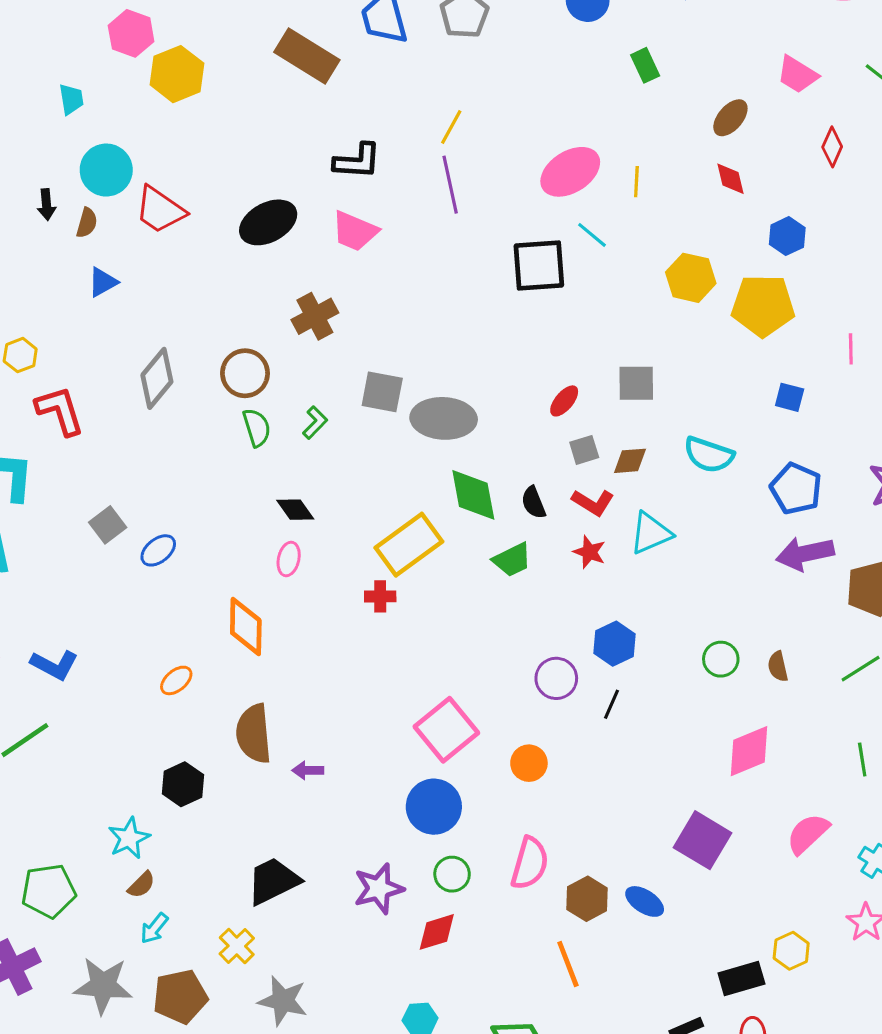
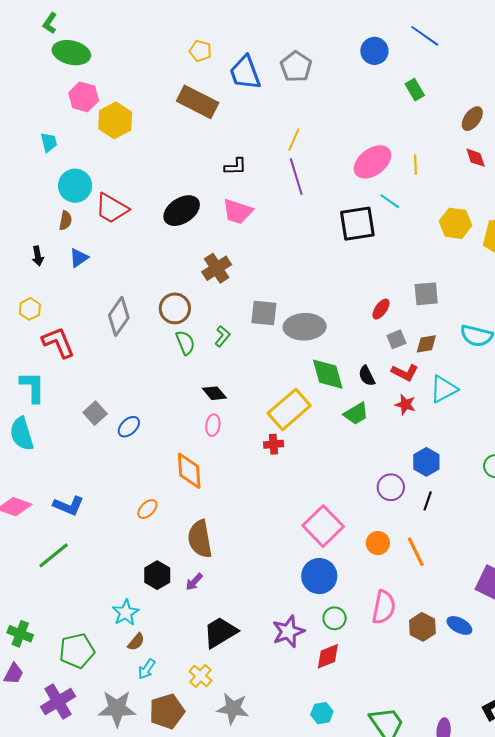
black L-shape: (357, 161) -> (235, 166), size x0.7
black arrow: (46, 205) -> (38, 256), moved
purple arrow: (308, 770) -> (194, 582), moved, turned -42
orange line: (568, 964) -> (416, 552), moved

